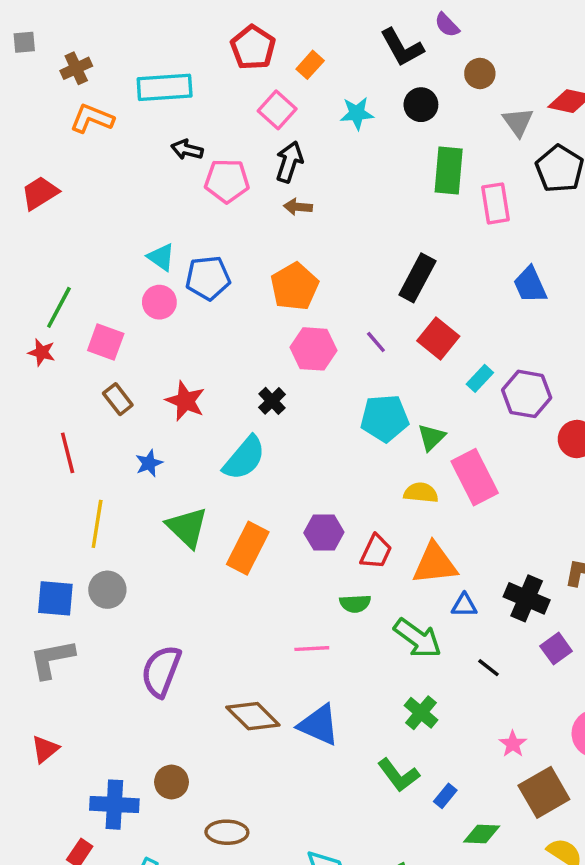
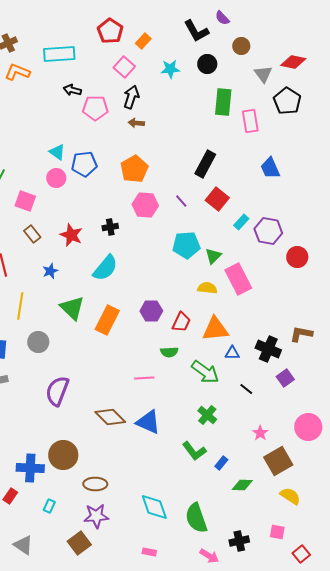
black cross: (272, 401) -> (110, 227), moved, turned 35
gray circle: (107, 590) -> (38, 342), moved
brown circle: (171, 782) -> (63, 455), size x1.5

